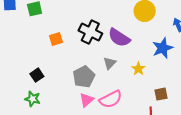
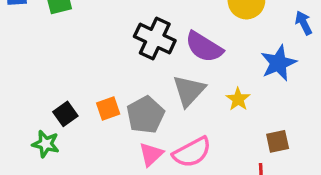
orange square: (56, 39) -> (108, 109), moved
gray triangle: (110, 63) -> (189, 91), size x1.5
green star: (33, 99) -> (46, 144), moved

